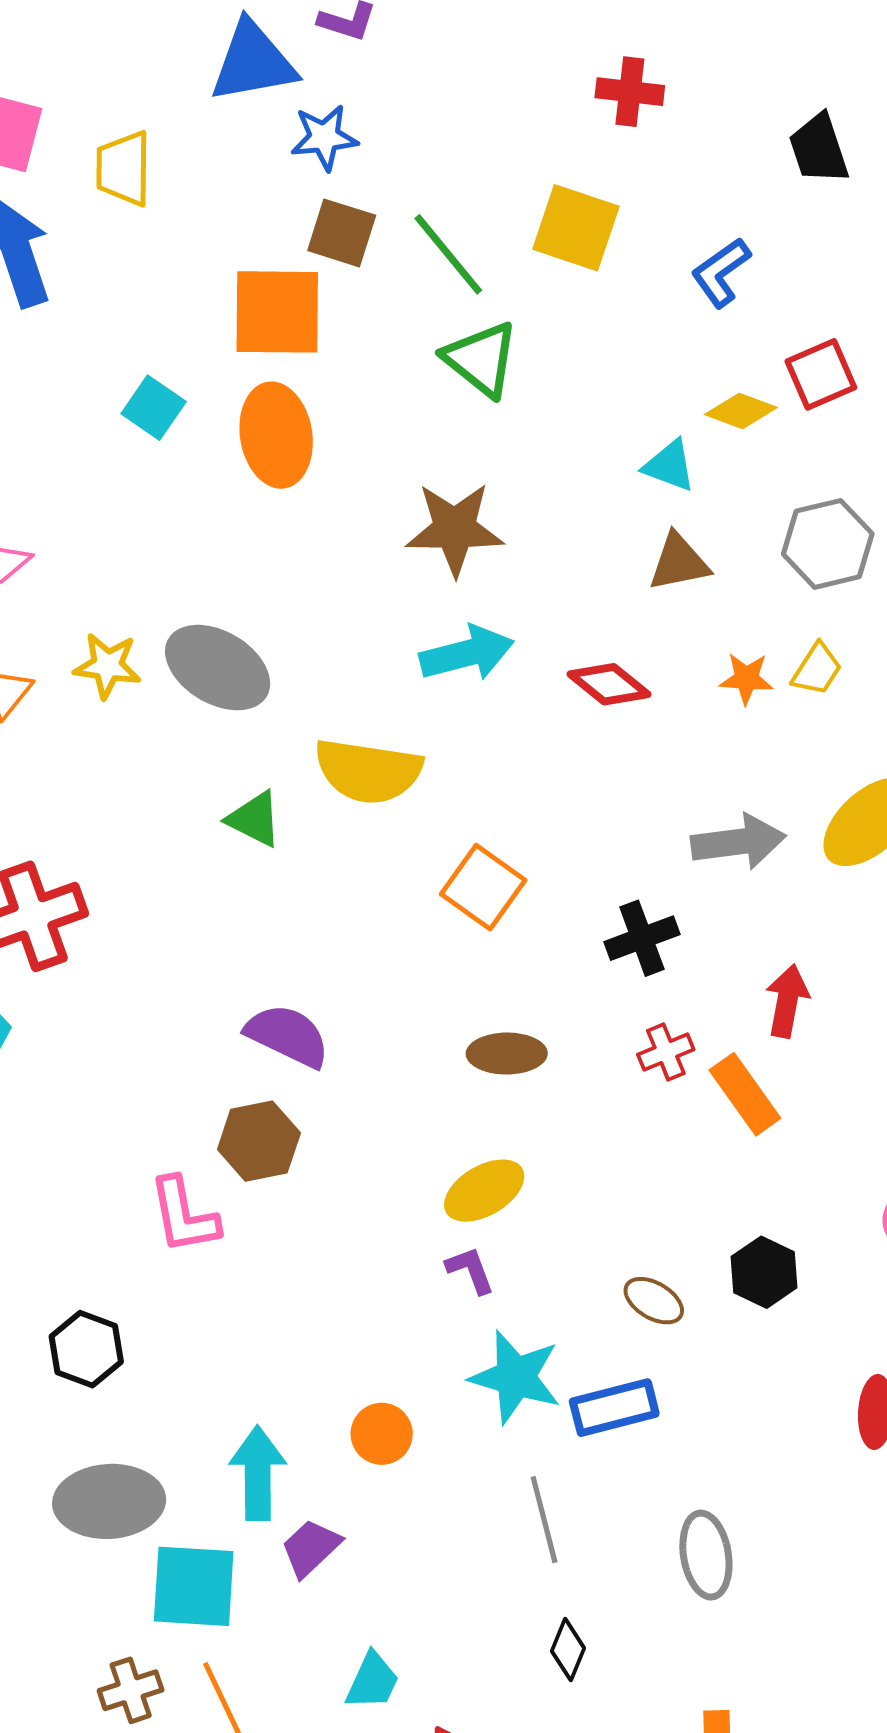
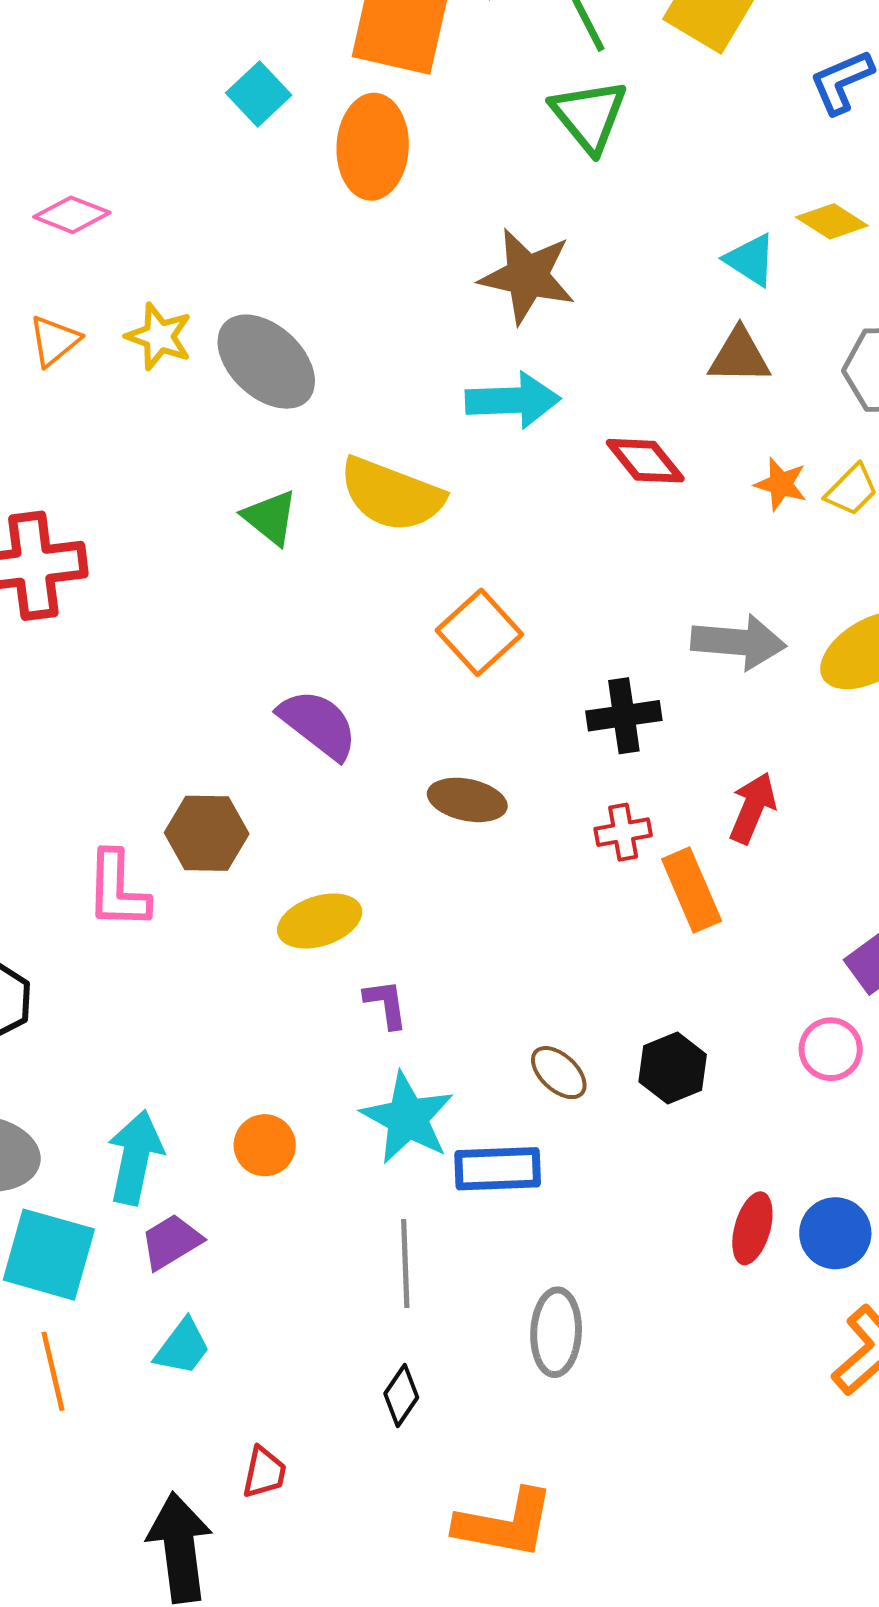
purple semicircle: (288, 1036) -> (318, 724), moved
yellow ellipse: (484, 1191) -> (320, 921), moved
cyan trapezoid: (372, 1681) -> (182, 1347), moved

